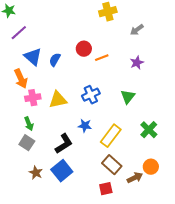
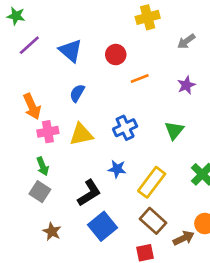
red circle: (84, 49) -> (116, 55), moved
blue triangle: (33, 57) -> (71, 51), moved
blue semicircle: (55, 60) -> (77, 93), moved
blue square: (62, 171) -> (102, 226), moved

